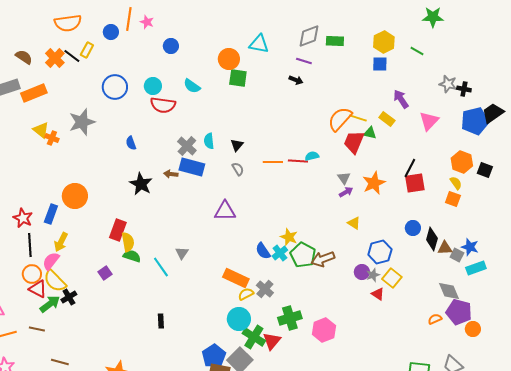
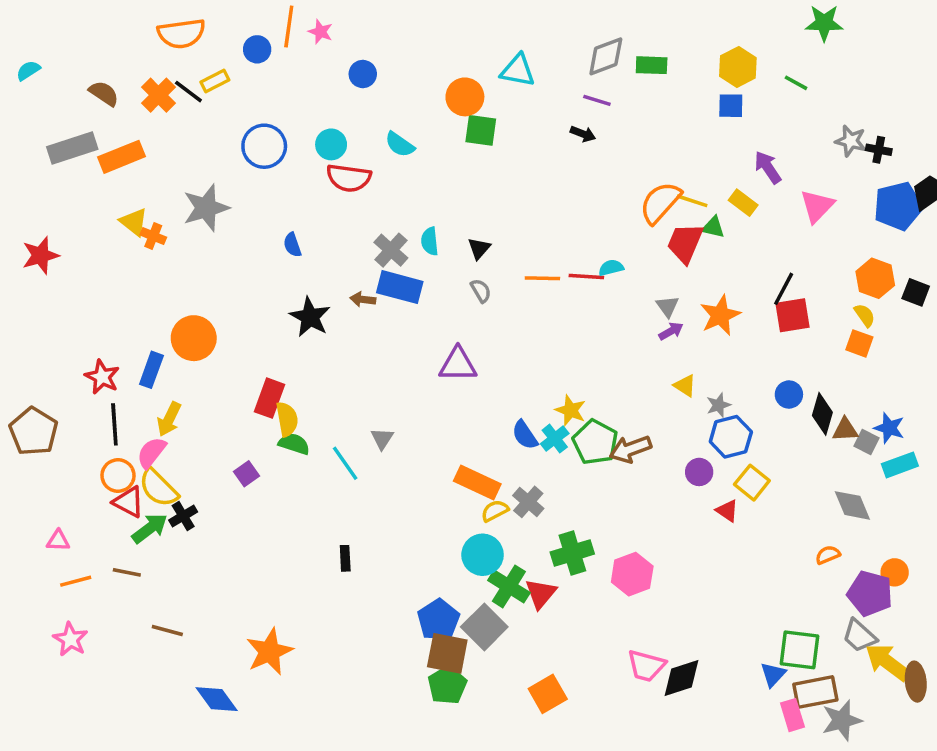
yellow rectangle: (87, 50) -> (215, 81), turned 35
gray star: (373, 275) -> (718, 405), moved
purple pentagon: (459, 312) -> (870, 593), moved

